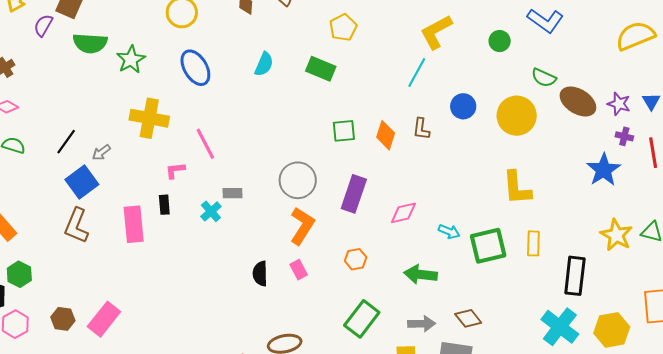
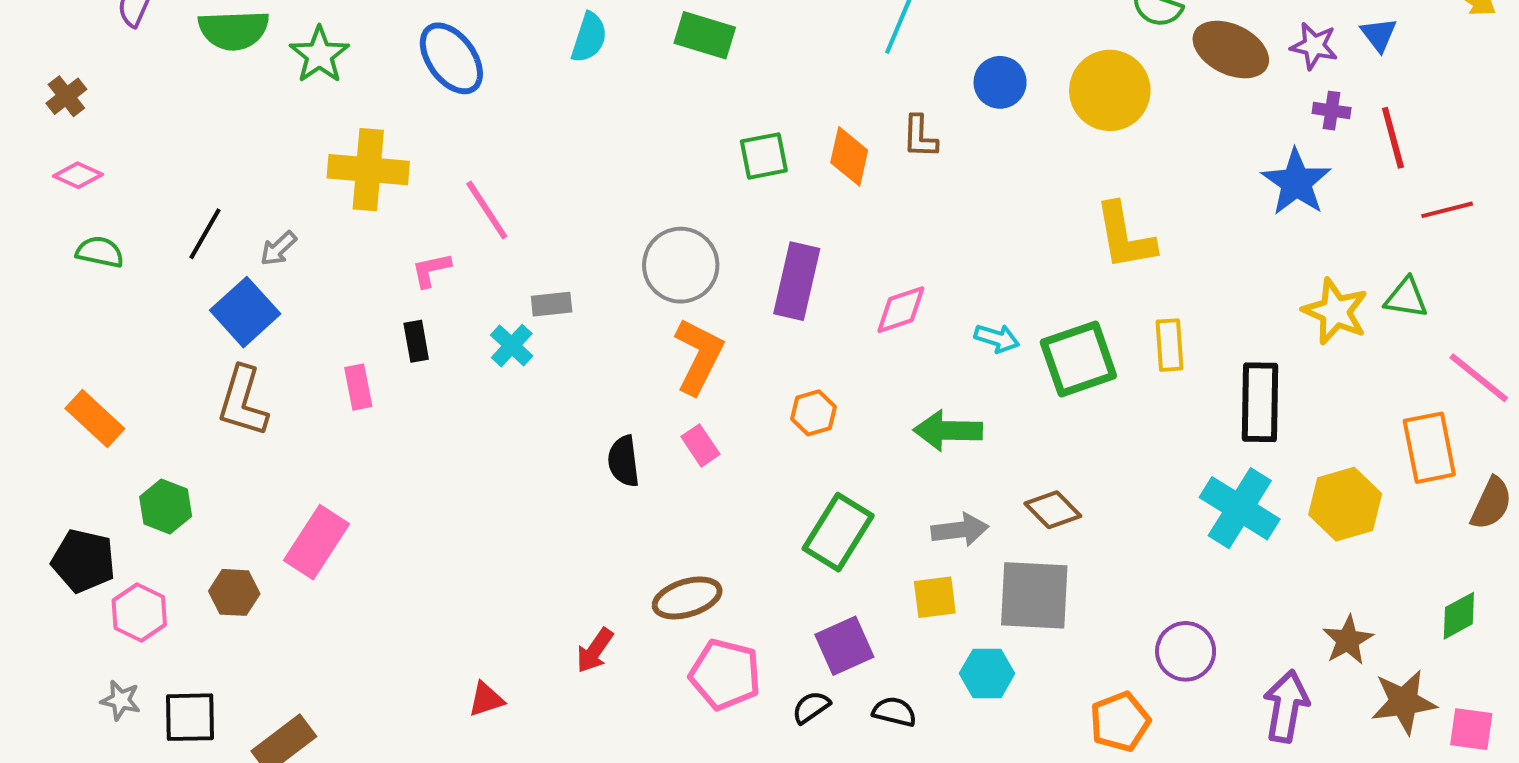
pink rectangle: (134, 224) -> (358, 387), size x0.6
green hexagon: (19, 274) -> (166, 506), moved
pink rectangle: (104, 319) -> (317, 542), moved

